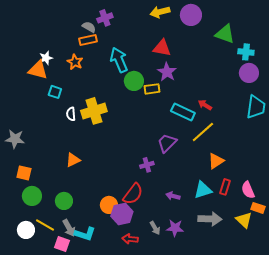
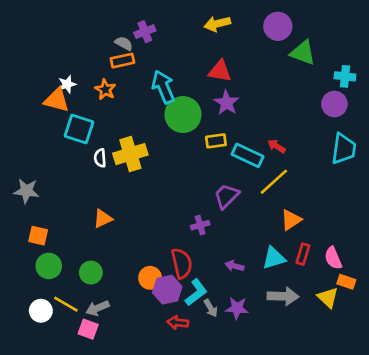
purple circle: (191, 15) -> (278, 26), moved
cyan cross: (246, 52) -> (345, 76), moved
green circle: (134, 81) -> (183, 115), size x1.4
yellow rectangle: (152, 89) -> (216, 141), moved
cyan square: (55, 92) -> (79, 129), size x1.6
red semicircle: (133, 194) -> (182, 263), turned -50
gray arrow: (69, 228) -> (97, 308), turned 96
cyan L-shape: (85, 234) -> (196, 292), moved, turned -55

